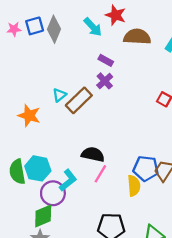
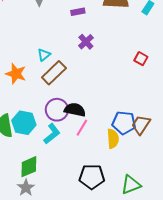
purple rectangle: (106, 60) -> (78, 12), moved, turned -40
brown rectangle: (79, 100) -> (54, 73), moved
purple circle: (53, 193) -> (57, 110), moved

